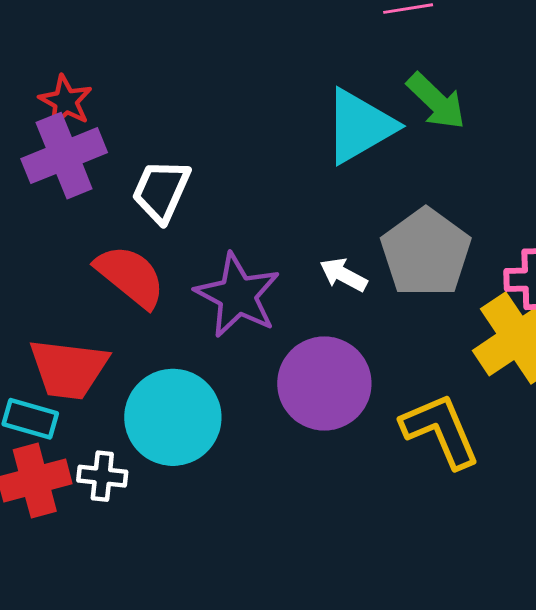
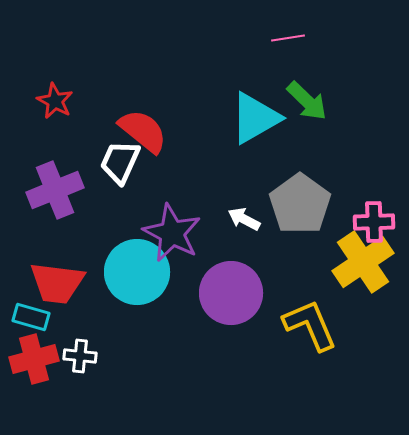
purple cross: (64, 156) -> (55, 190), moved
red semicircle: (130, 276) -> (143, 131), moved
cyan circle: (173, 417) -> (137, 272), moved

